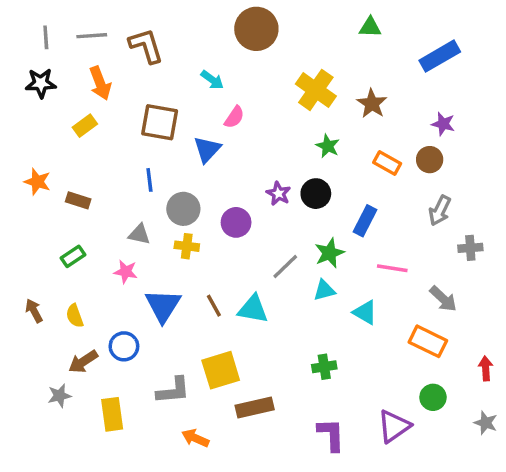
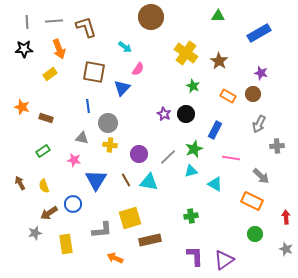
purple circle: (236, 222) -> (139, 154), moved
purple triangle: (394, 426) -> (224, 260), moved

